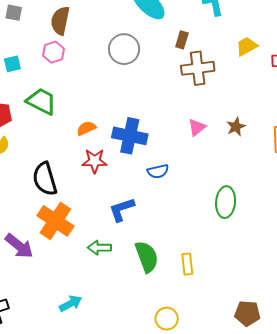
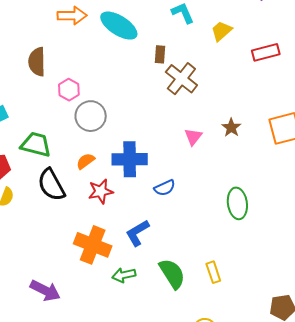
yellow trapezoid: (247, 46) -> (221, 31), moved
gray circle: (124, 49) -> (91, 116), moved
pink hexagon: (54, 52) -> (69, 90), moved
brown cross: (198, 68) -> (181, 79), turned -32
black semicircle: (45, 179) -> (51, 185), moved
orange cross: (55, 221) -> (93, 245), moved

